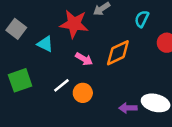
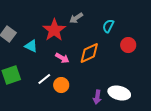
red star: (74, 24) -> (54, 30), turned 30
purple arrow: (128, 108) -> (97, 97), turned -80

